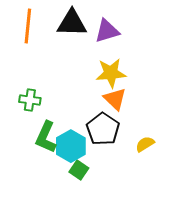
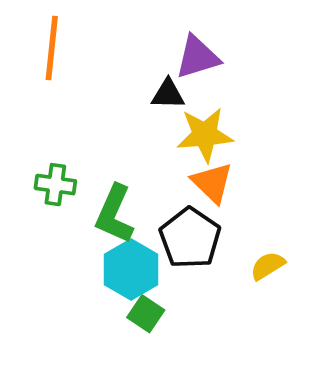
black triangle: (72, 23) -> (168, 94), moved, size x0.6
green L-shape: (46, 137) -> (114, 214), moved

